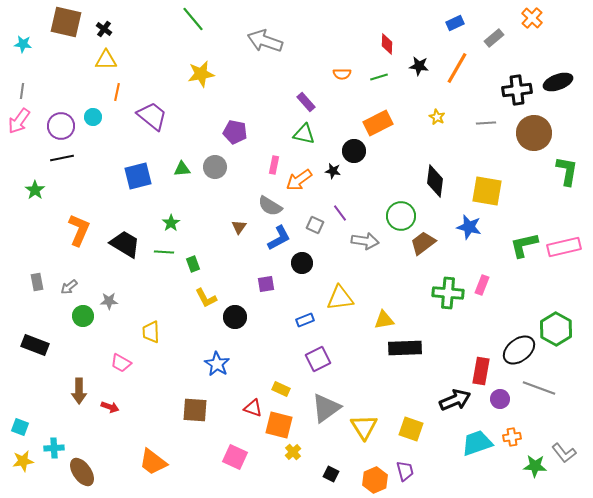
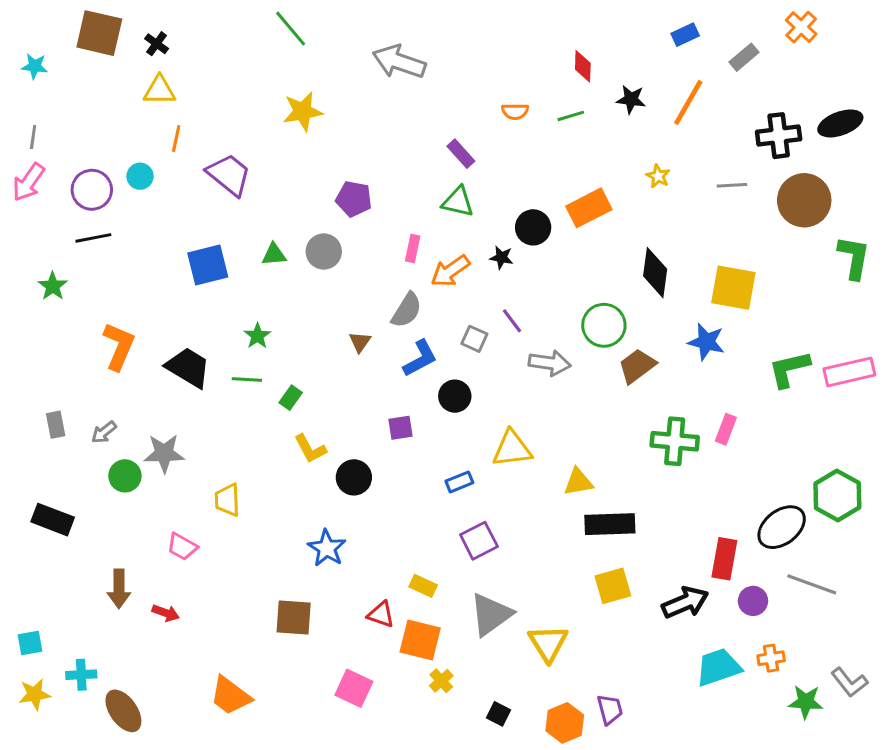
orange rectangle: (378, 123) -> (589, 208), moved
gray semicircle: (270, 206) -> (407, 310), turned -90
green rectangle: (193, 264) -> (291, 398), turned 56
gray star: (109, 301) -> (164, 453), size x1.5
cyan square: (20, 427) -> (30, 643), turned -30
yellow square: (411, 429) -> (613, 586), moved, turned -35

